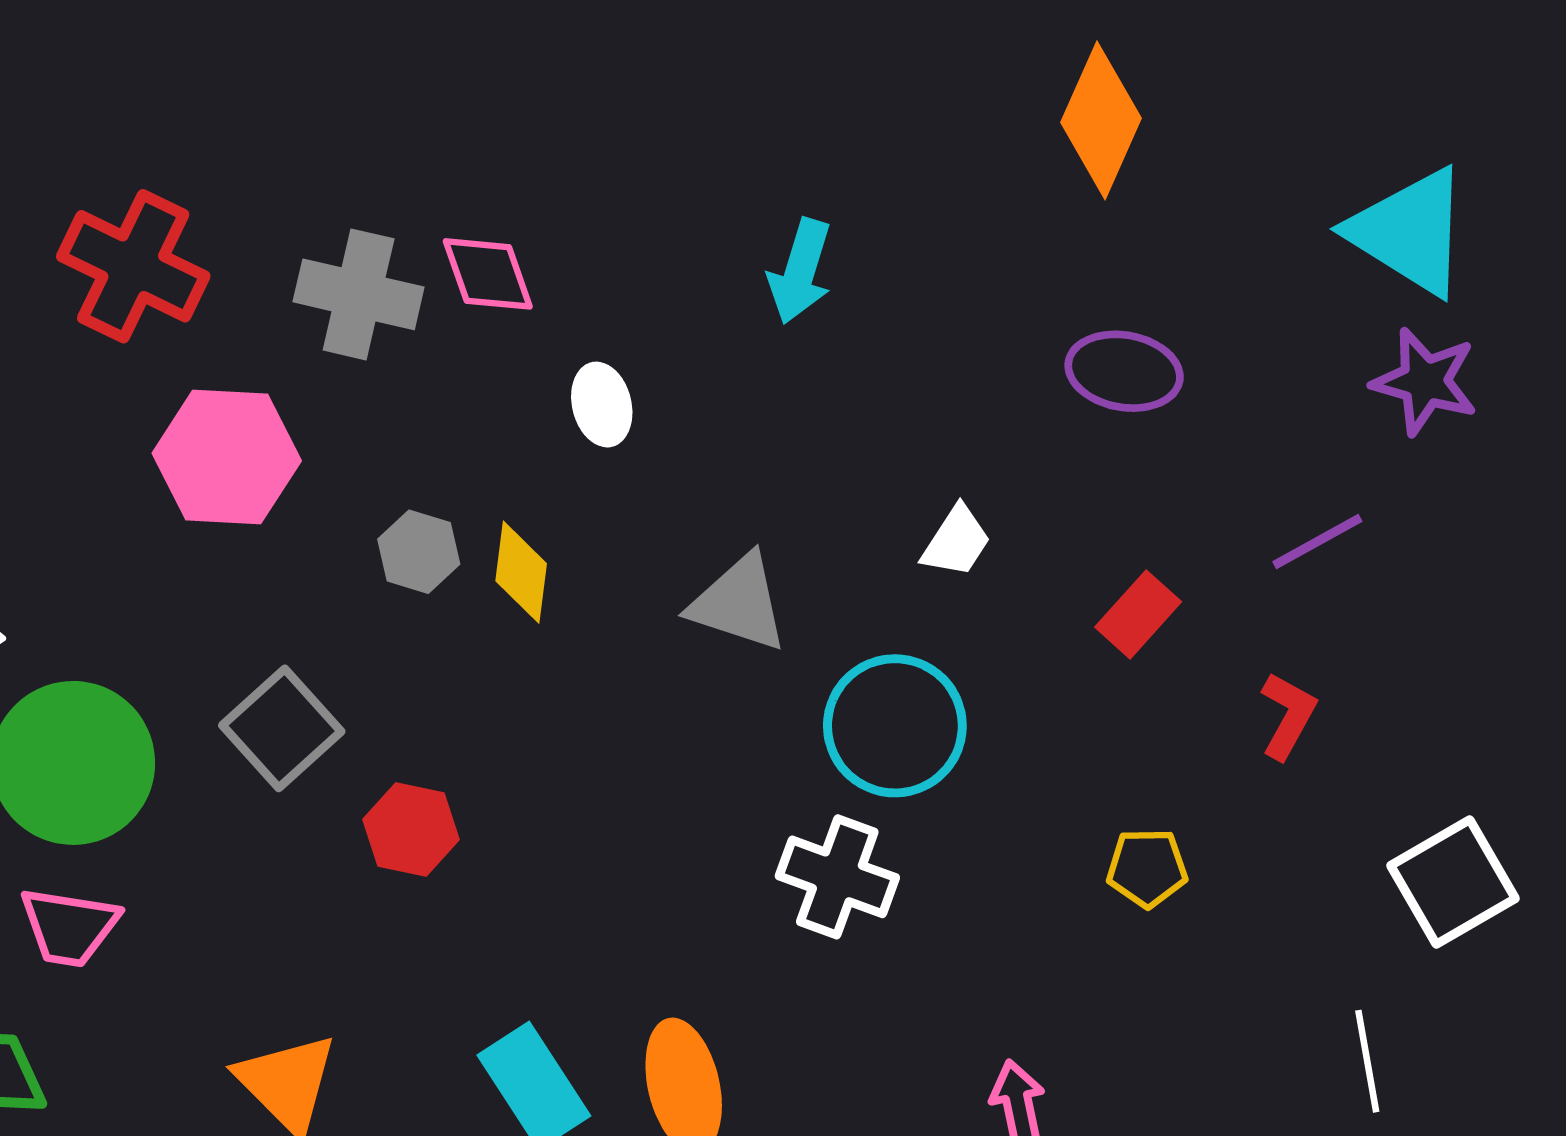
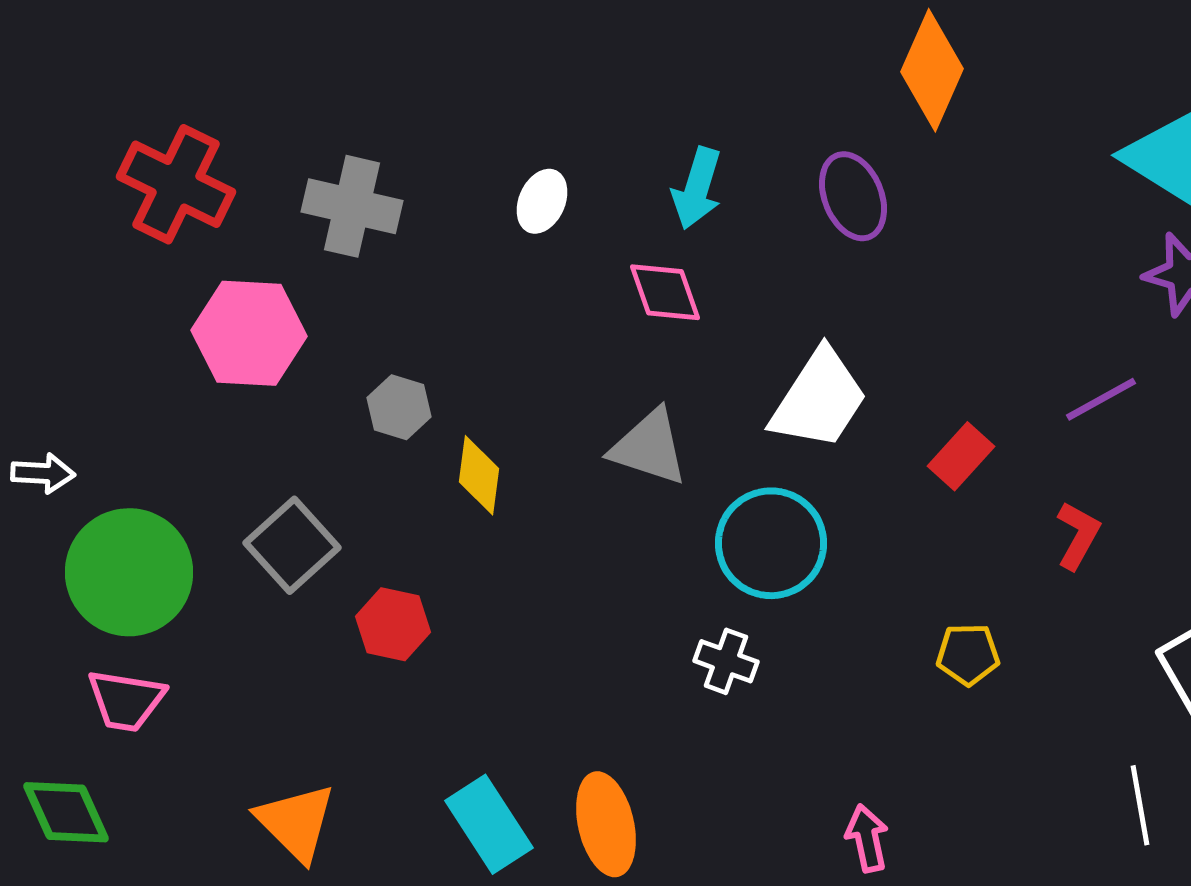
pink diamond: (488, 274) -> (665, 292), moved
purple ellipse: (1124, 371) -> (853, 196), moved, turned 58
white ellipse: (602, 405) -> (542, 201), moved, turned 38
white trapezoid: (956, 541) -> (819, 399), size x1.8
yellow diamond: (521, 572) -> (479, 475), moved
white cross: (837, 877) -> (726, 661), size x0.7

